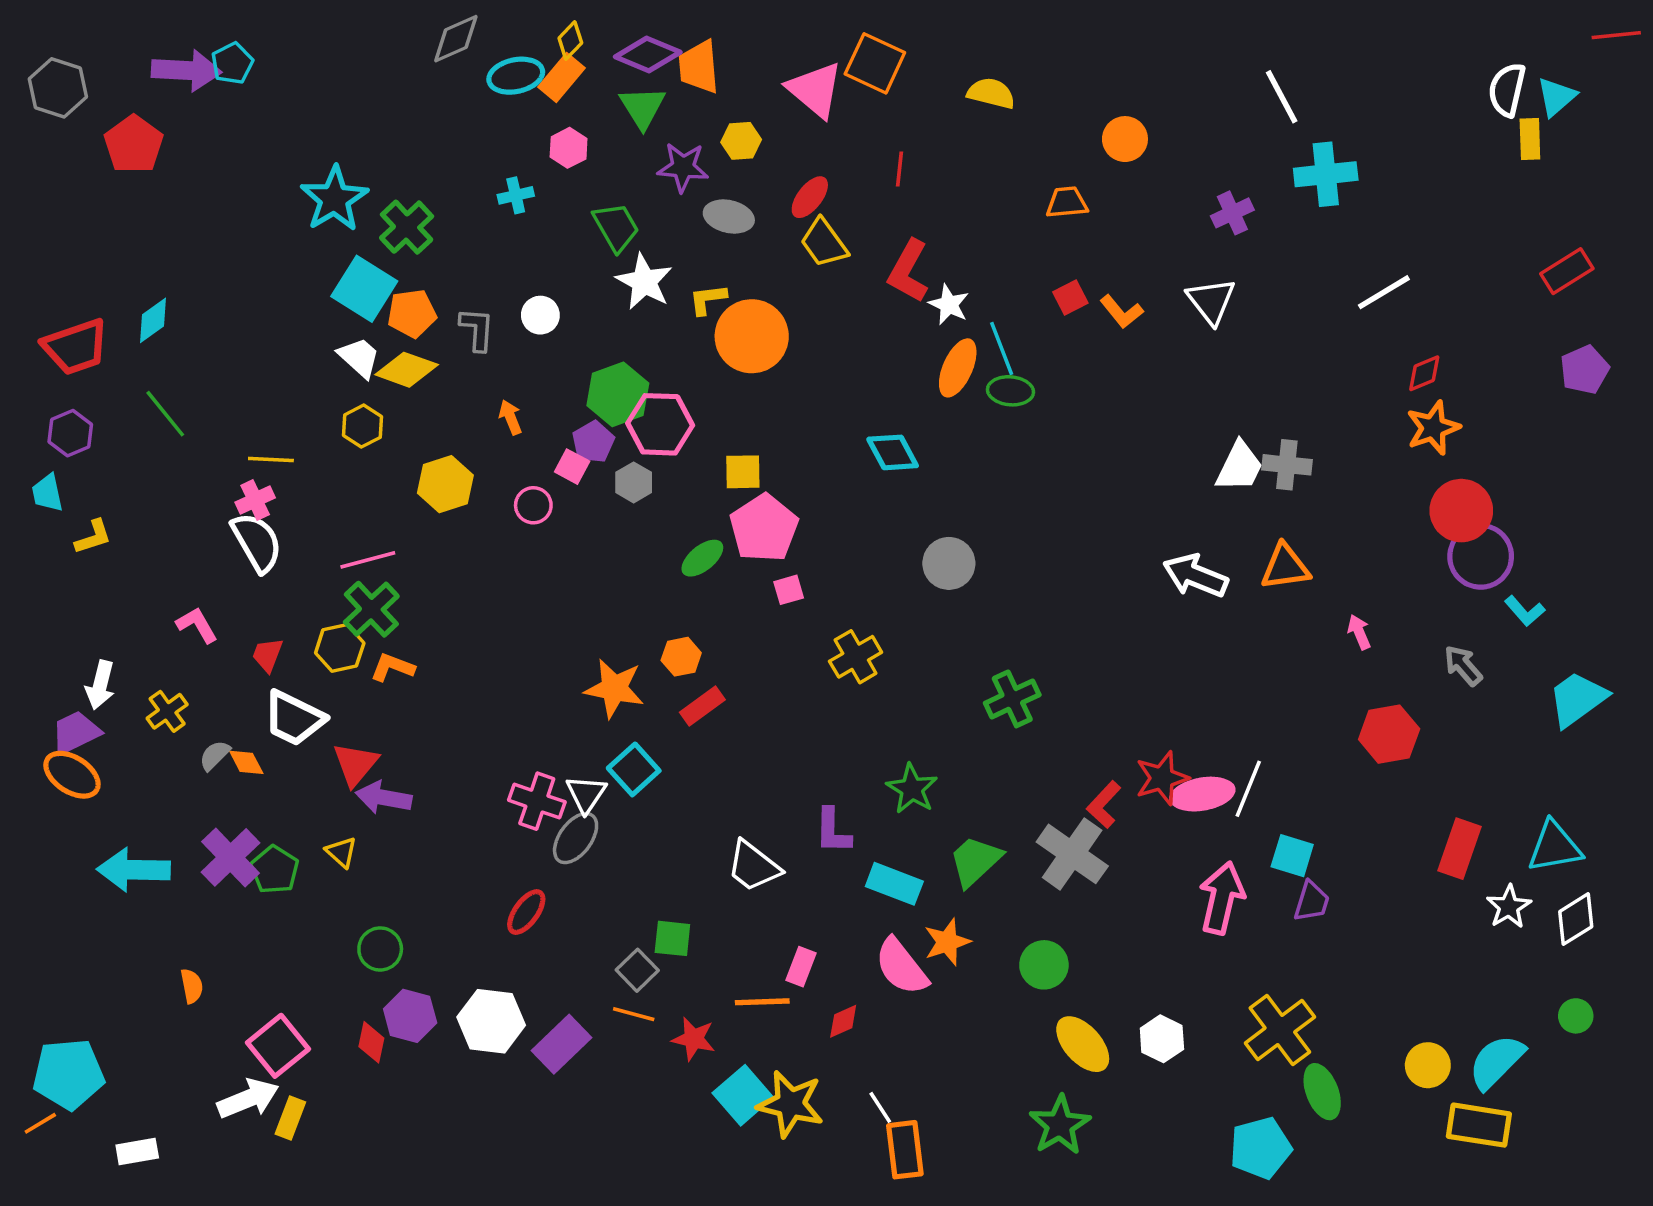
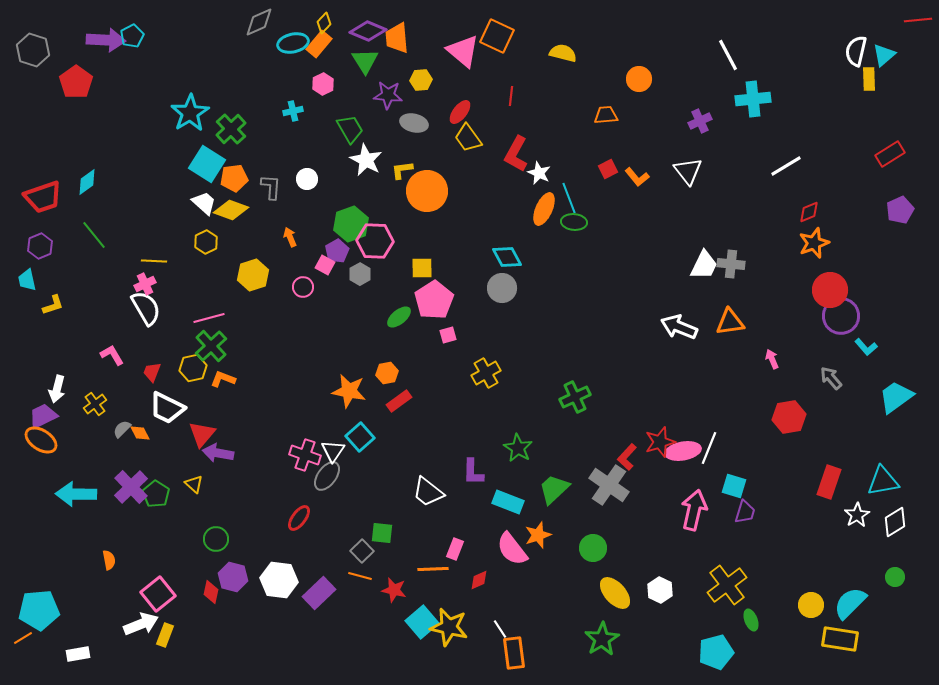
gray circle: (949, 563) -> (502, 288), moved
green ellipse: (1322, 1092) -> (751, 620), size x0.7

